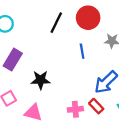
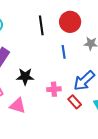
black line: (56, 23) -> (41, 25), turned -36
pink cross: (75, 109) -> (54, 89), moved

